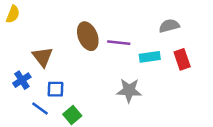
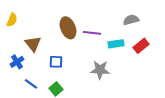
yellow semicircle: (13, 14) -> (12, 20), moved
red rectangle: (182, 59) -> (141, 46), turned 70
blue square: (55, 89) -> (56, 62), moved

